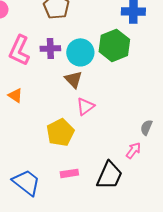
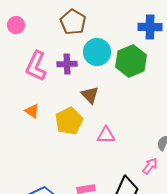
cyan circle: (80, 52) -> (97, 52), moved
pink triangle: (85, 106) -> (106, 135), moved, turned 36
yellow pentagon: (60, 132) -> (69, 121), moved

